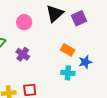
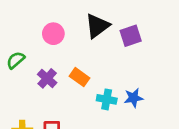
orange rectangle: (68, 50) -> (80, 77), moved
cyan cross: (68, 73) -> (107, 99), moved

